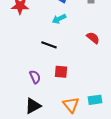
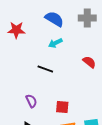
red square: (61, 72) -> (62, 107), moved

